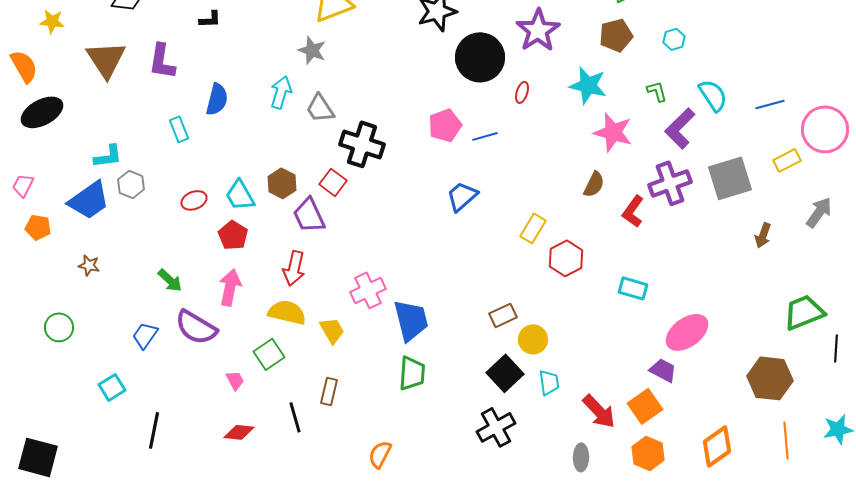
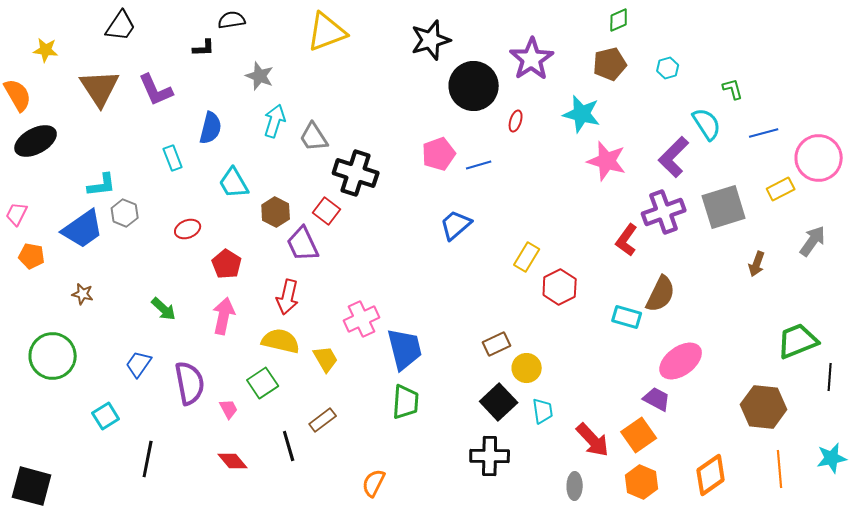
gray star: (312, 50) -> (260, 76), moved
purple L-shape: (162, 61) -> (156, 90), turned -33
green L-shape: (657, 91) -> (733, 89), moved
brown semicircle: (594, 184) -> (661, 294), moved, size x1.4
cyan trapezoid: (240, 195) -> (234, 183), moved
green circle: (59, 327) -> (53, 356), size x1.6
purple semicircle: (196, 327) -> (190, 383), moved, turned -132
brown rectangle: (329, 391) -> (323, 420), turned 40
black cross: (496, 427) -> (490, 456), turned 30
red diamond: (239, 432) -> (233, 461), turned 44

